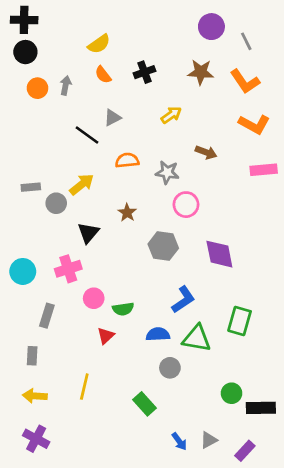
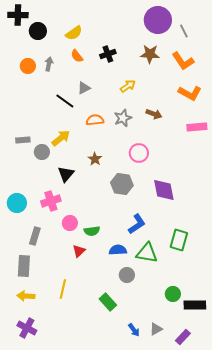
purple circle: (211, 27) -> (158, 20), size x1.4
black circle: (25, 52) -> (38, 31), moved
gray star: (167, 172) -> (123, 118), moved, turned -30
gray rectangle: (32, 356) -> (24, 266), size x1.5

